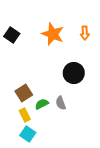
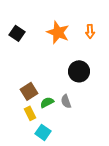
cyan square: (28, 134) -> (43, 132), moved

